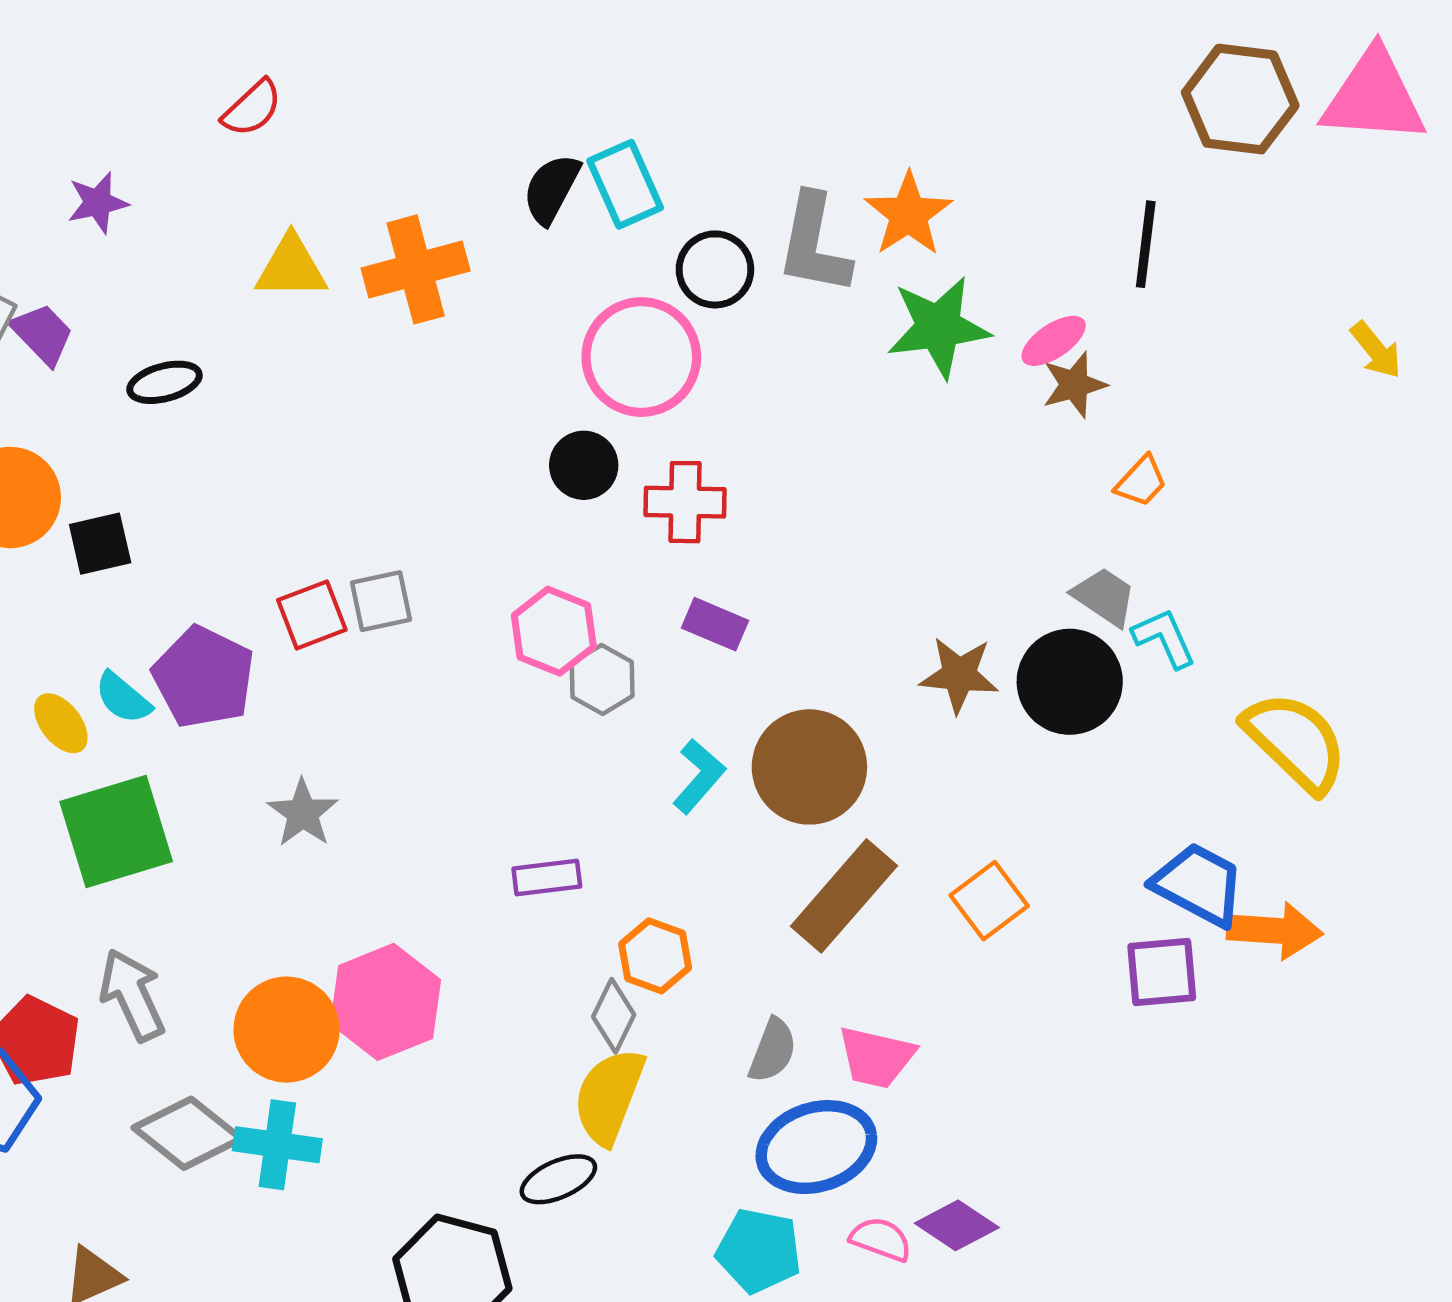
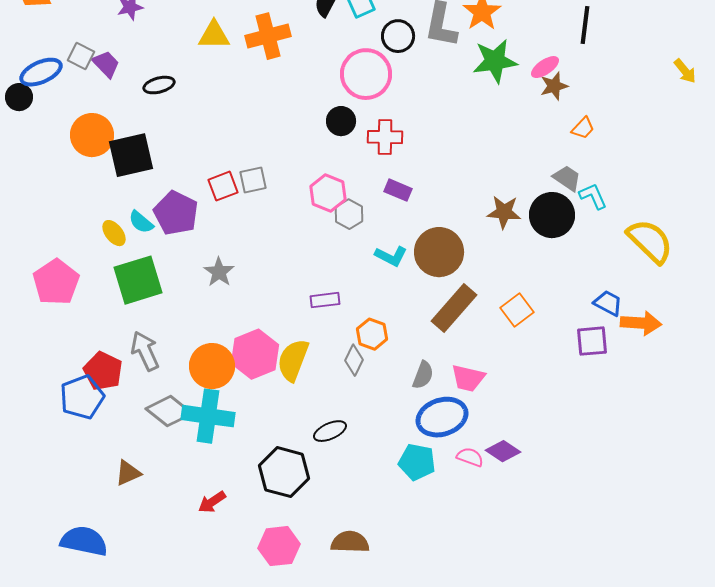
black square: (100, 544) -> (131, 155), size x1.6
cyan L-shape: (699, 776) -> (391, 256), turned 76
blue trapezoid: (1199, 884) -> (608, 303), size x0.7
yellow semicircle: (609, 1096) -> (293, 360), moved
cyan cross: (277, 1145) -> (208, 416), size x1.4

